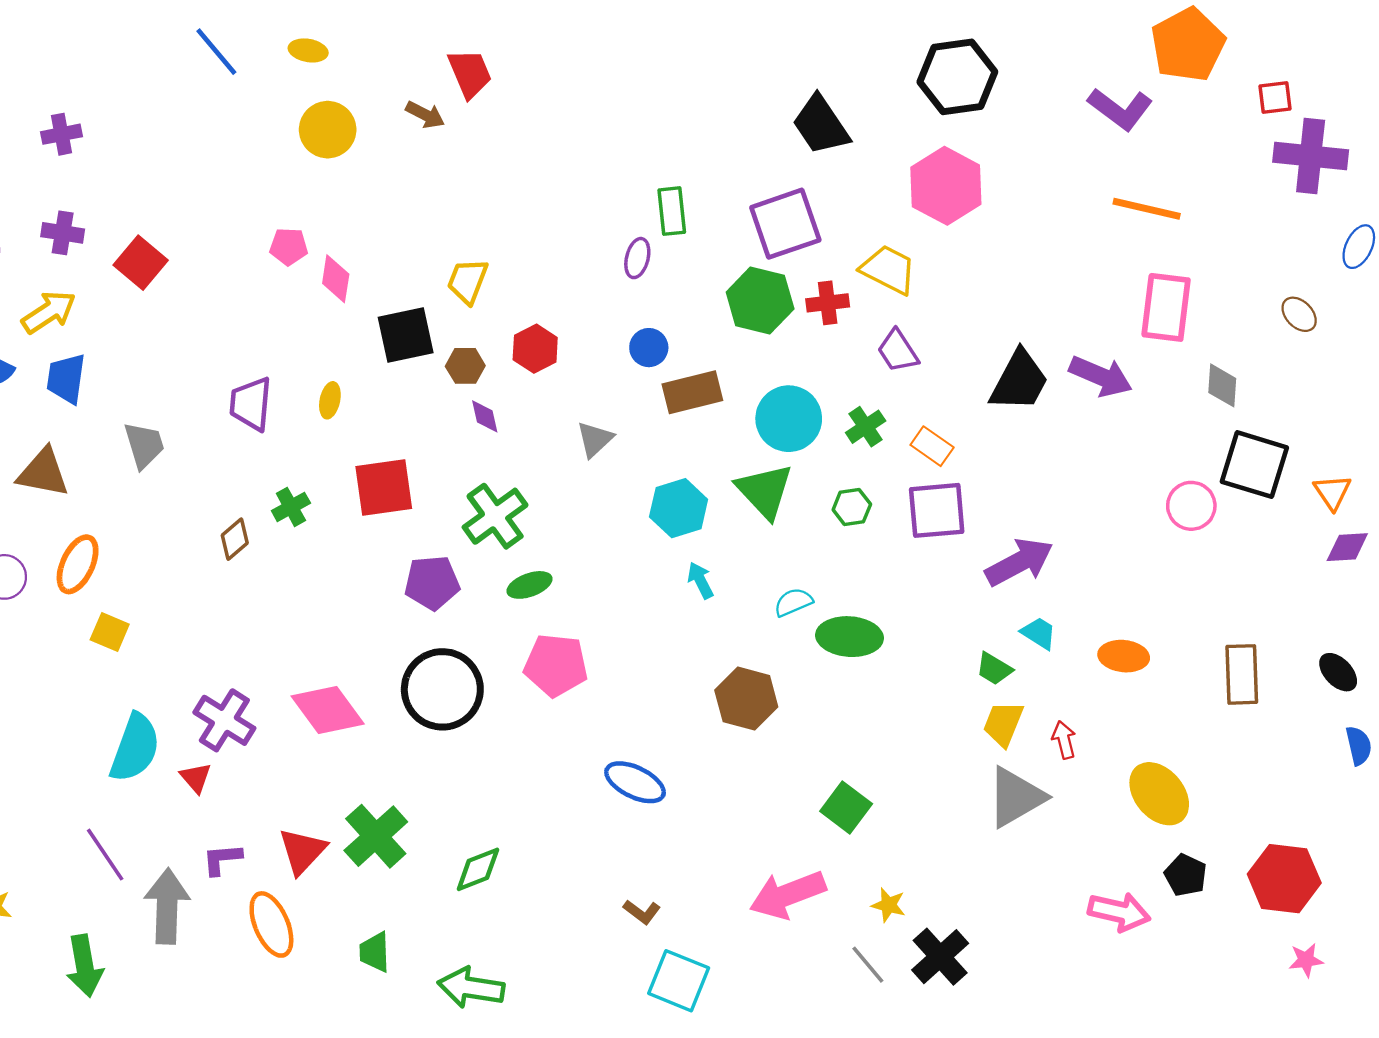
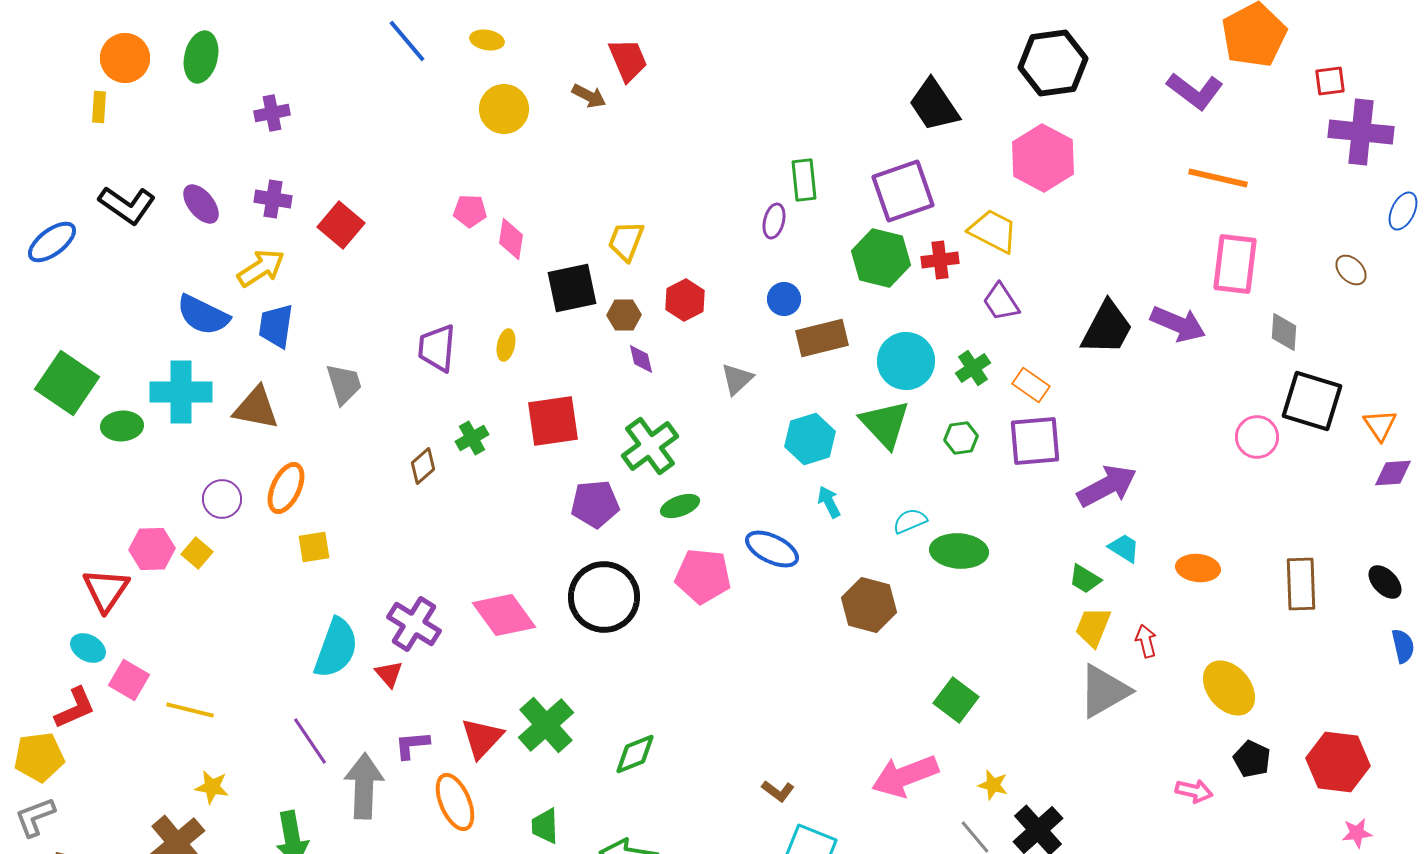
yellow square: (110, 632) -> (314, 547), turned -32
blue ellipse: (635, 782) -> (772, 549), moved
pink arrow: (1119, 912) -> (1194, 791), size x0.7

